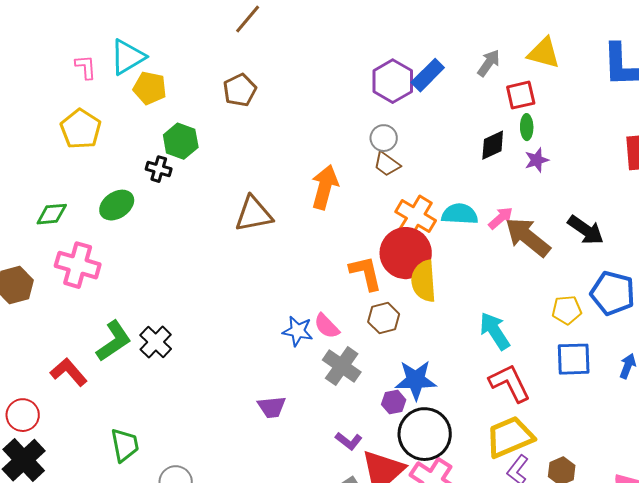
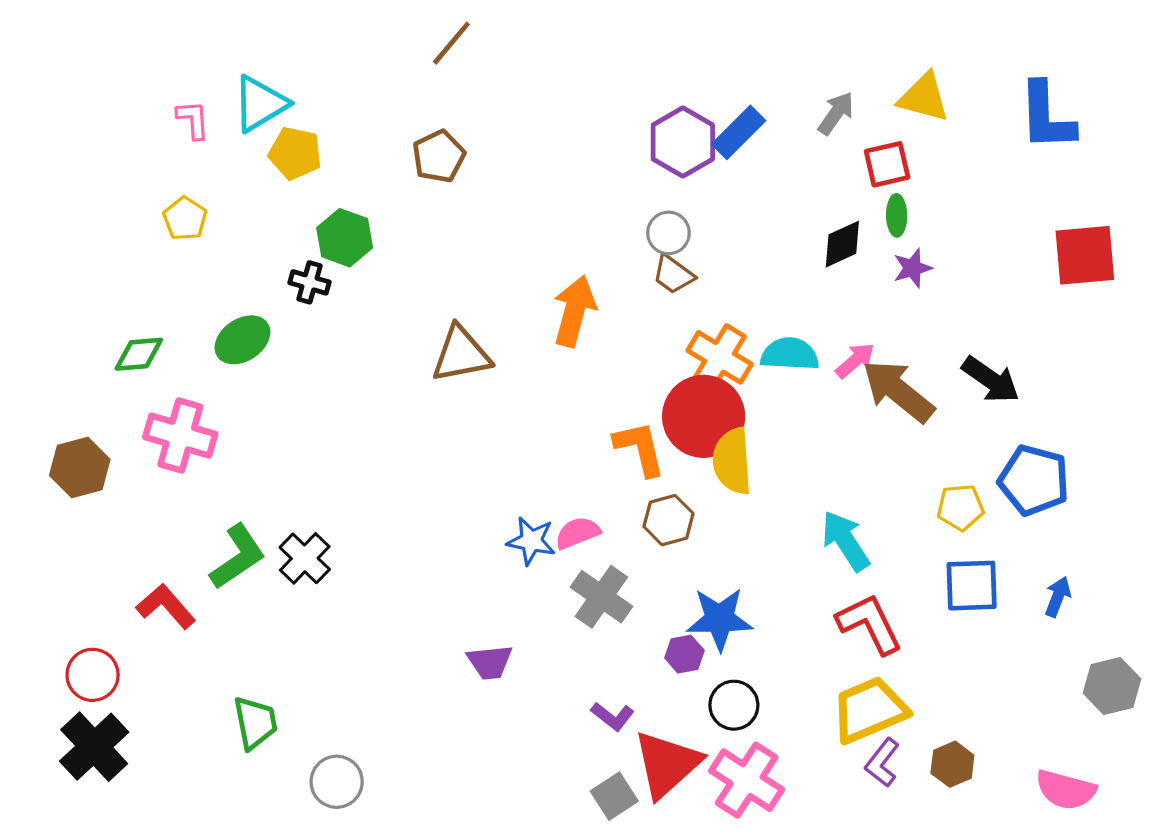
yellow pentagon: (81, 129) -> (185, 219), size x0.7
pink semicircle: (327, 326) -> (578, 533), turned 112
black circle: (425, 434) -> (734, 705), size x0.6

